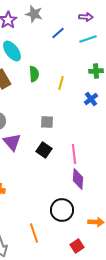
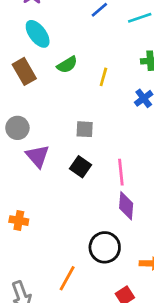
green semicircle: (34, 74) -> (67, 65), turned 63
orange line: (34, 233) -> (67, 278), turned 48

